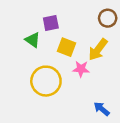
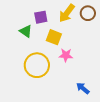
yellow arrow: (98, 50) -> (67, 13), moved

